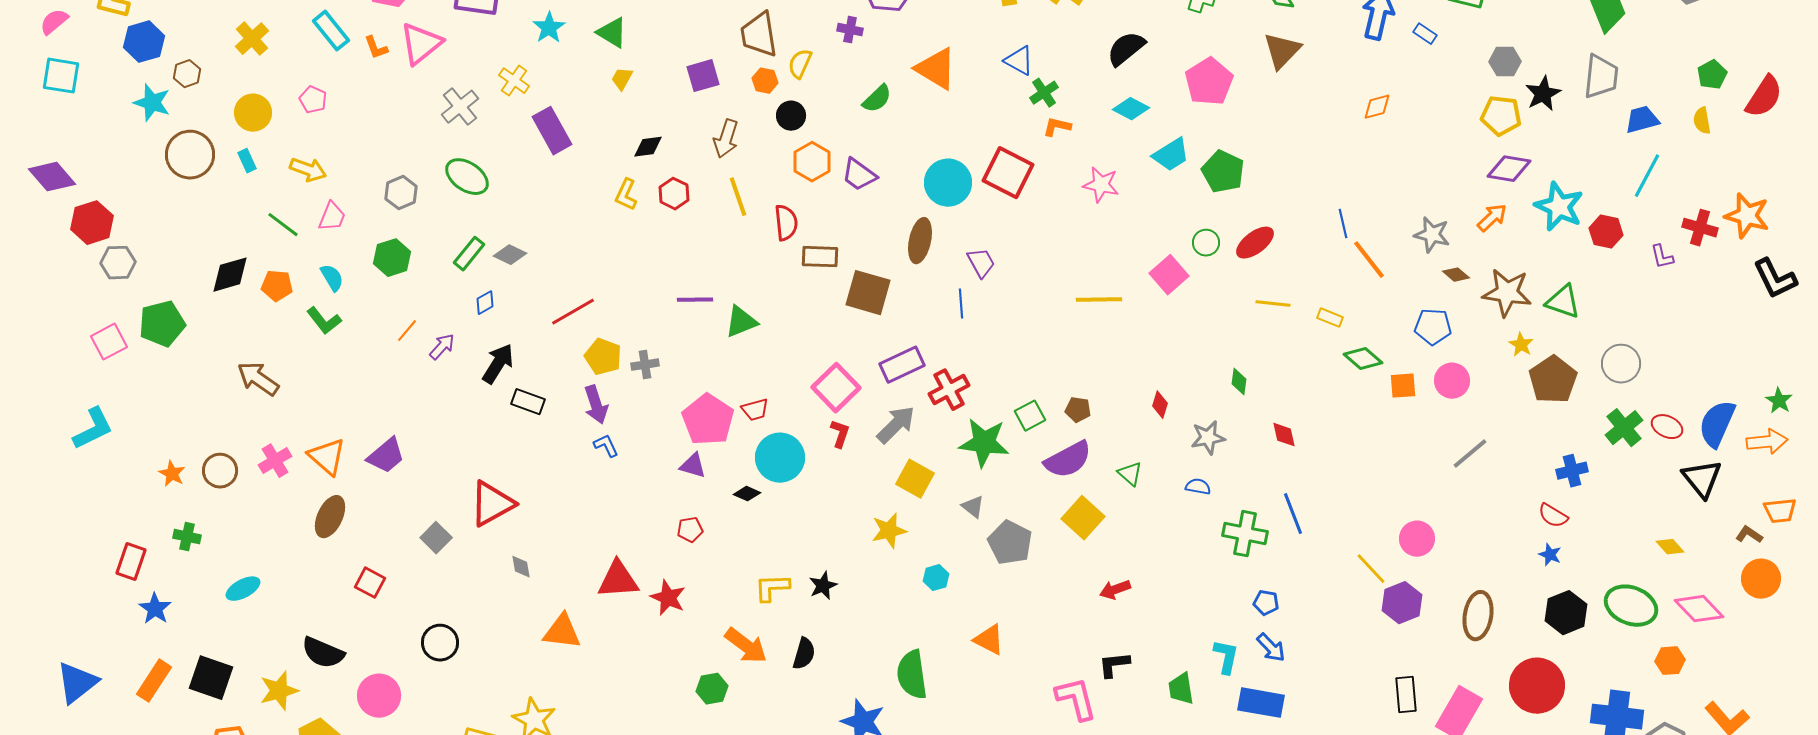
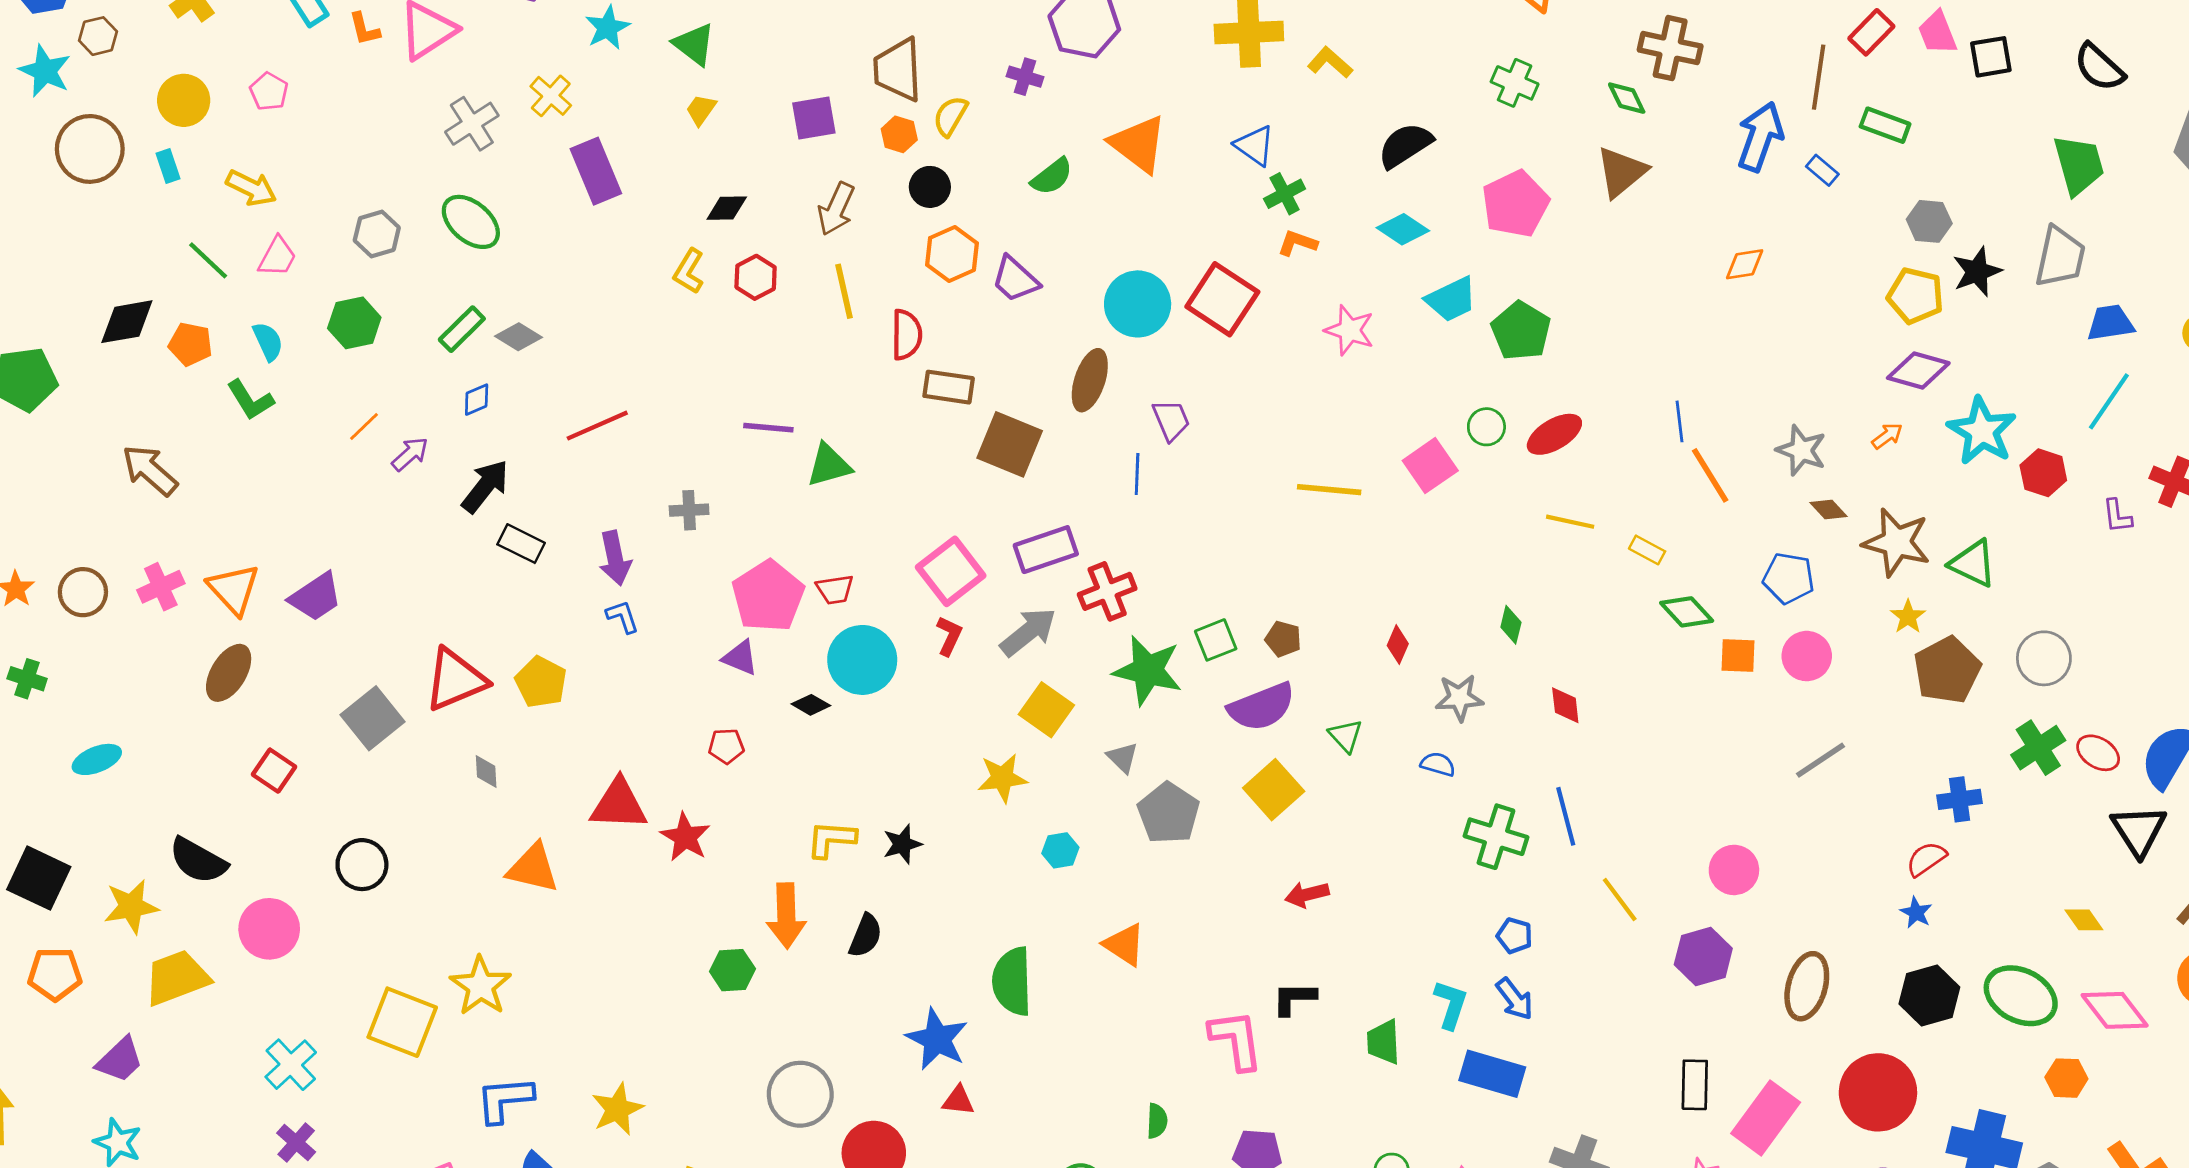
orange arrow: (1492, 218) -> (1887, 436), size x0.7
yellow pentagon: (603, 357) -> (541, 682), moved
red semicircle: (1553, 516) -> (1926, 859), turned 108
gray square: (436, 538) -> (373, 718), size x1.4
yellow line: (1371, 569) -> (1620, 899), moved
orange arrow: (746, 646) -> (786, 916), turned 45

